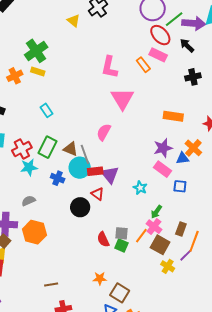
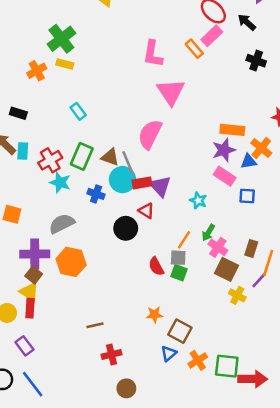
pink rectangle: (158, 55) -> (212, 36), turned -66
black cross: (193, 77) -> (256, 61), turned 35
orange rectangle: (173, 116) -> (232, 130), moved
pink semicircle: (104, 132) -> (150, 134), size x1.4
cyan star: (29, 167) -> (60, 182), turned 30
gray semicircle: (29, 201) -> (62, 224), size x1.5
green arrow: (156, 212) -> (208, 233), moved
orange line: (141, 236) -> (184, 240), moved

